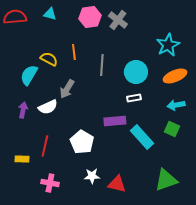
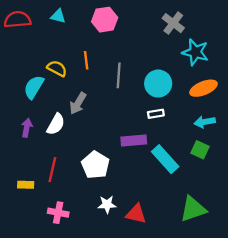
gray cross: (118, 20) -> (173, 23), moved
cyan star: (168, 45) -> (195, 52), turned -30
white semicircle: (48, 107) -> (56, 124), turned -36

